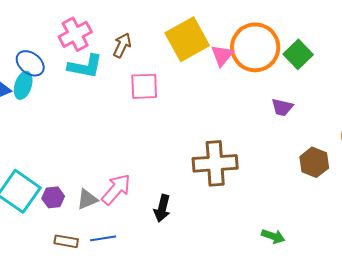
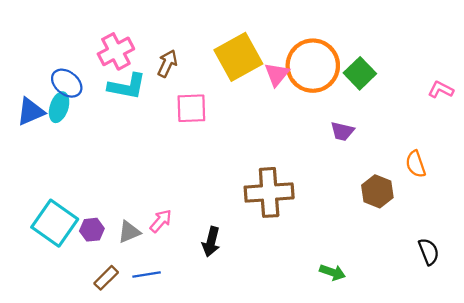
pink arrow: (116, 189) -> (161, 221), size x0.7
brown rectangle: (66, 241) -> (106, 278), turned -55

